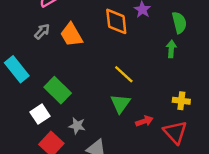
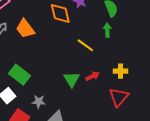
yellow line: (124, 74) -> (85, 45), moved
red arrow: (144, 121) -> (93, 76), moved
red triangle: (175, 132) -> (119, 97), turned 30

